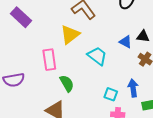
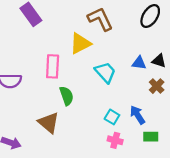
blue triangle: (126, 42) -> (139, 63), turned -32
blue arrow: (133, 88) -> (137, 115), turned -36

